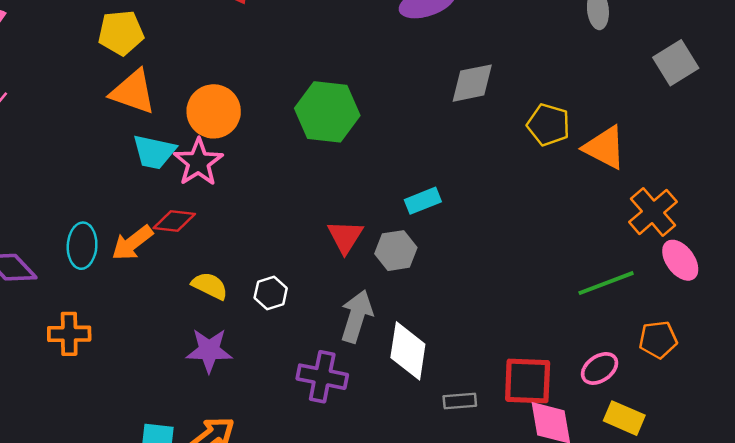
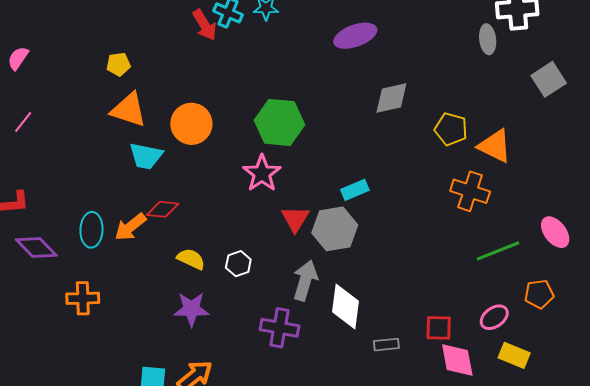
yellow pentagon: (121, 33) -> (118, 64), size x0.7
pink star: (198, 162) -> (262, 173), moved
orange cross: (653, 212) -> (470, 191), moved, turned -30
gray hexagon: (396, 251) -> (335, 229), size x1.4
red square: (528, 381) -> (439, 328), size x0.7

